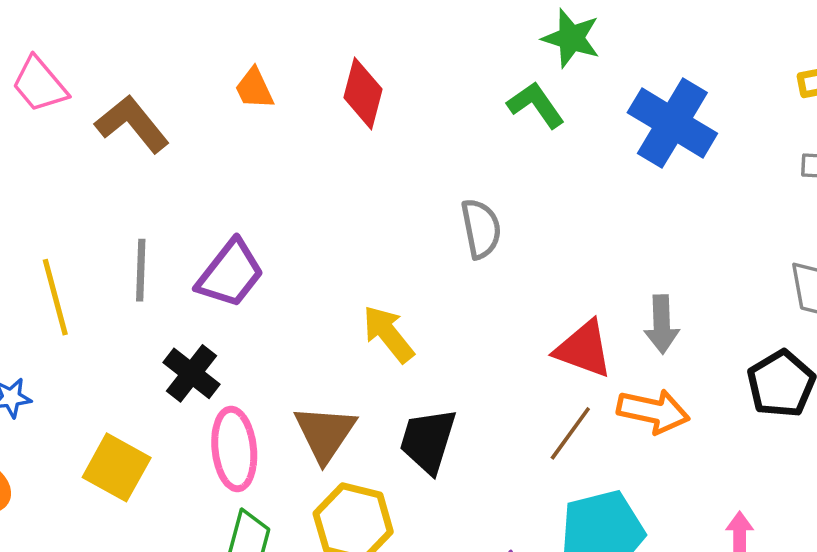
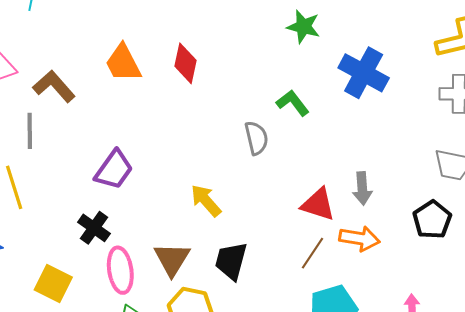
orange trapezoid: (254, 89) -> (123, 63), size x1.6
green L-shape: (536, 105) -> (293, 103), moved
gray line: (141, 270) -> (30, 131), moved

